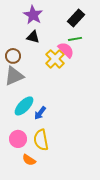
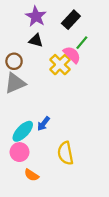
black rectangle: (76, 18) -> (71, 20), moved
green line: (75, 39) -> (82, 43), turned -40
cyan ellipse: (24, 106) -> (23, 131), moved
yellow semicircle: (41, 140) -> (65, 153), moved

